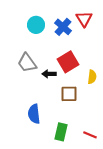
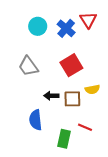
black arrow: (49, 74) -> (51, 96), moved
yellow semicircle: (92, 77) -> (92, 89), moved, turned 72
red line: (90, 135) -> (85, 127), moved

